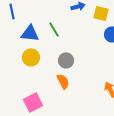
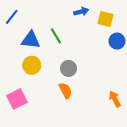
blue line: (12, 11) -> (12, 17), turned 49
pink square: (33, 102) -> (17, 99), moved

